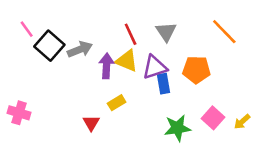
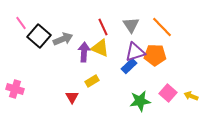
orange line: (224, 32) -> (162, 27), moved
purple triangle: (155, 67) -> (135, 52), moved
blue rectangle: (163, 84) -> (129, 66), turned 56
yellow arrow: (242, 122) -> (191, 96), turned 64

